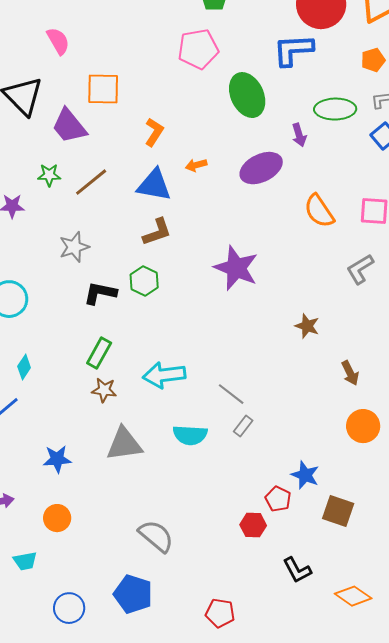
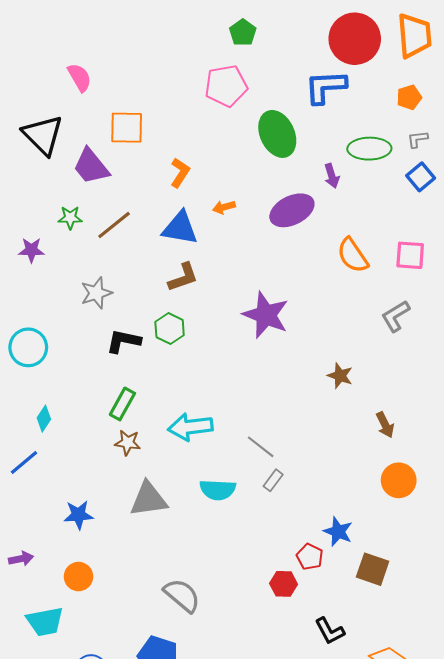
cyan trapezoid: (25, 561) -> (45, 622), size x1.5

